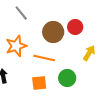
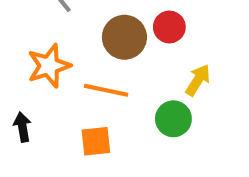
green circle: (67, 78) -> (173, 119), moved

